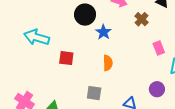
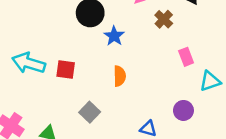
cyan arrow: (37, 37) -> (29, 63), moved
gray square: (94, 93) -> (90, 112), moved, turned 35

